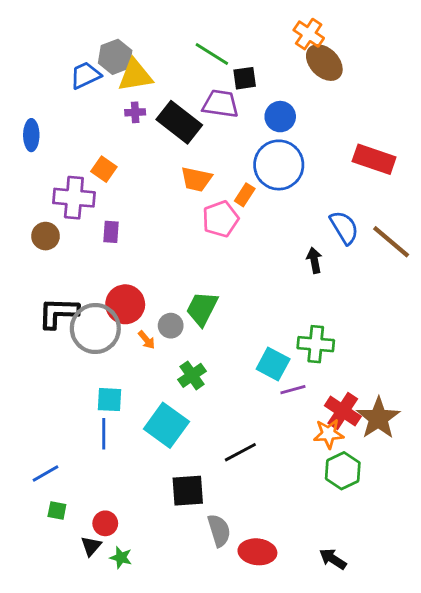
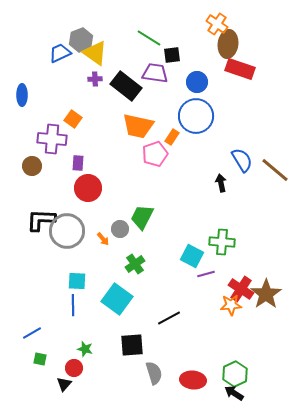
brown ellipse: (324, 63) -> (228, 44), turned 52
yellow triangle: (135, 75) -> (95, 53), turned 44
red rectangle: (374, 159) -> (240, 69), moved
orange trapezoid: (196, 179) -> (138, 126), size x1.4
red circle: (125, 304) -> (88, 188), moved
green hexagon: (343, 471) -> (235, 374), moved
red ellipse: (257, 552) -> (193, 380), moved
green star: (121, 557) -> (85, 349), moved

